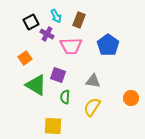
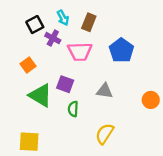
orange circle: (131, 98) -> (151, 100), moved
yellow semicircle: (92, 107) -> (105, 134), moved
yellow square: (53, 126) -> (29, 142), moved

